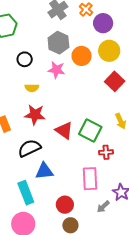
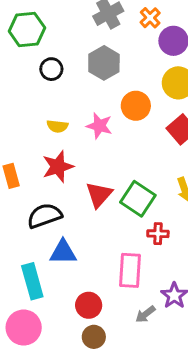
orange circle: (82, 56) -> (136, 106), moved
black circle: (25, 59) -> (51, 69), moved
pink star: (57, 70) -> (99, 126), moved
red star: (35, 115) -> (58, 167), turned -30
red triangle: (64, 130) -> (99, 195), turned 30

